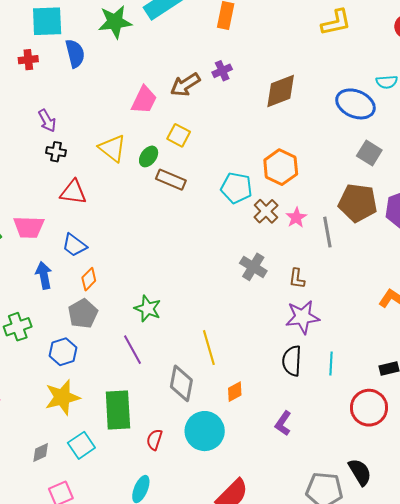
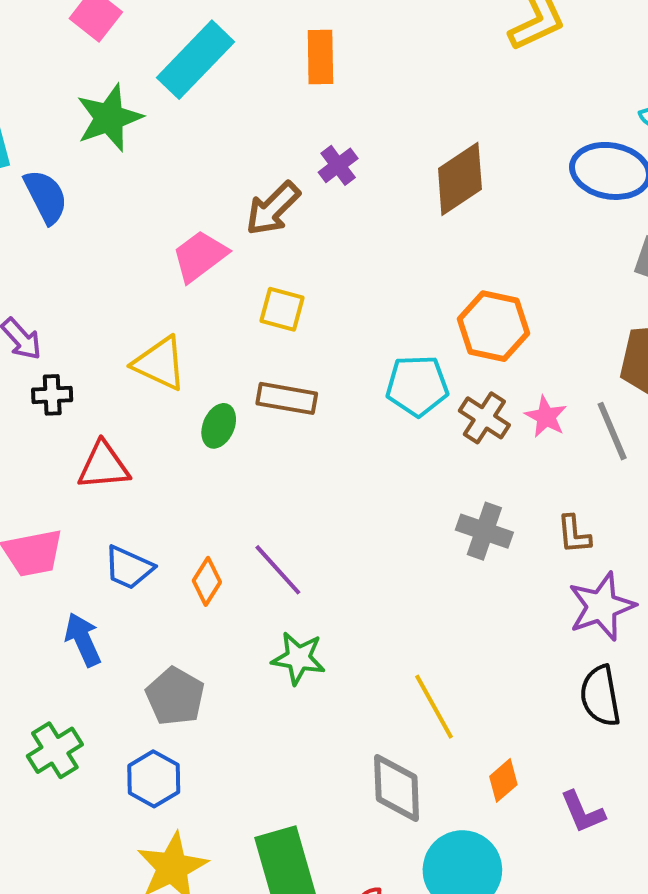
pink trapezoid: (144, 100) -> (200, 256), turned -140
green ellipse: (149, 156) -> (219, 426), moved
orange diamond: (89, 279) -> (207, 581), moved
purple line: (132, 350) -> (278, 570), moved
purple L-shape: (283, 423) -> (583, 812), moved, turned -45

